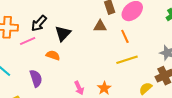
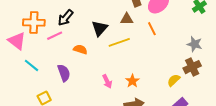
black triangle: (63, 33) -> (100, 28), moved
yellow line: (127, 60) -> (119, 42), moved

